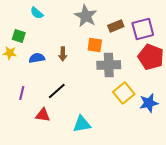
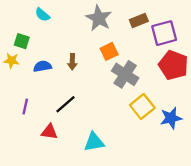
brown rectangle: (116, 26) -> (139, 20), moved
orange square: (95, 45) -> (109, 51), turned -35
gray cross: (109, 65) -> (125, 74), turned 35

